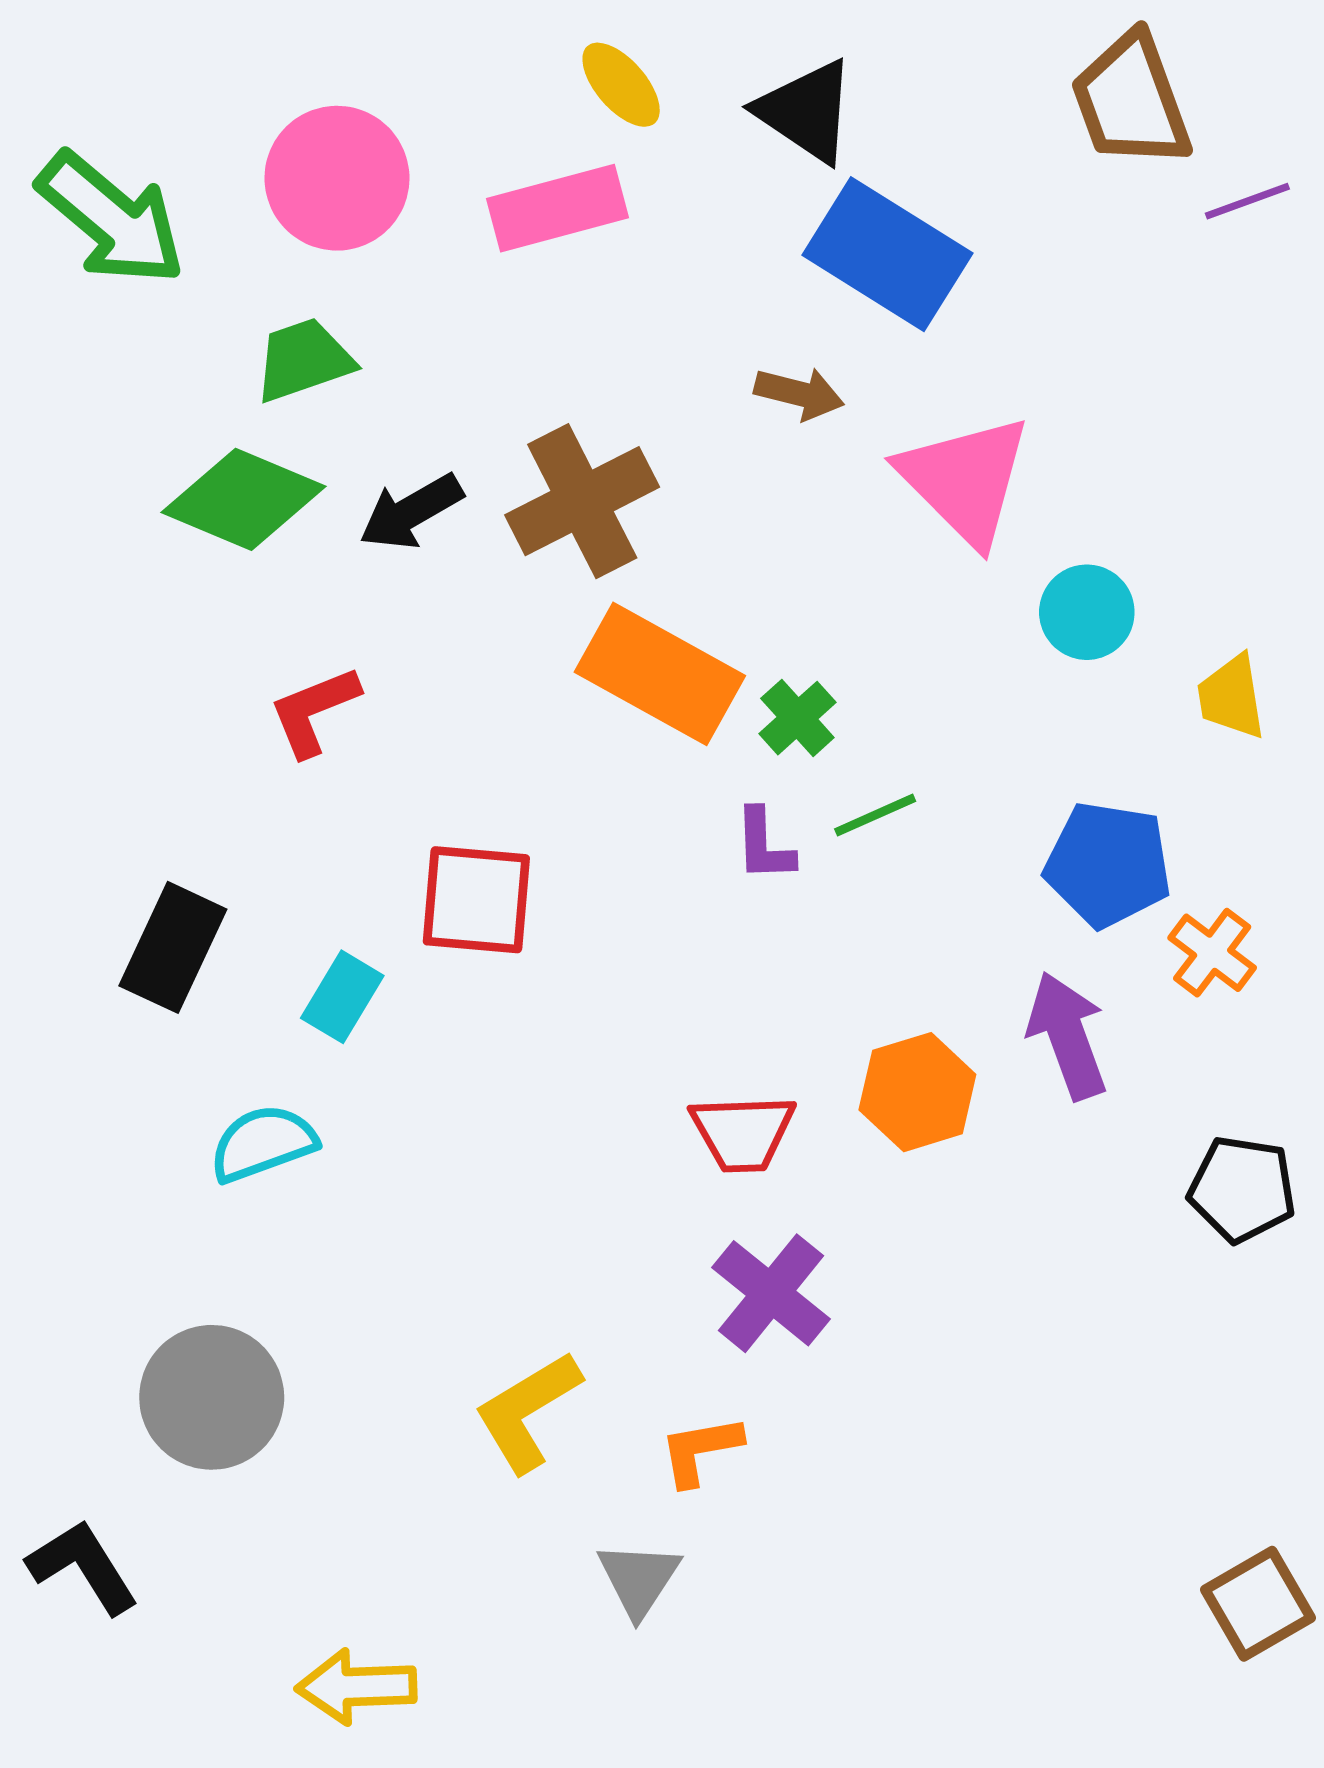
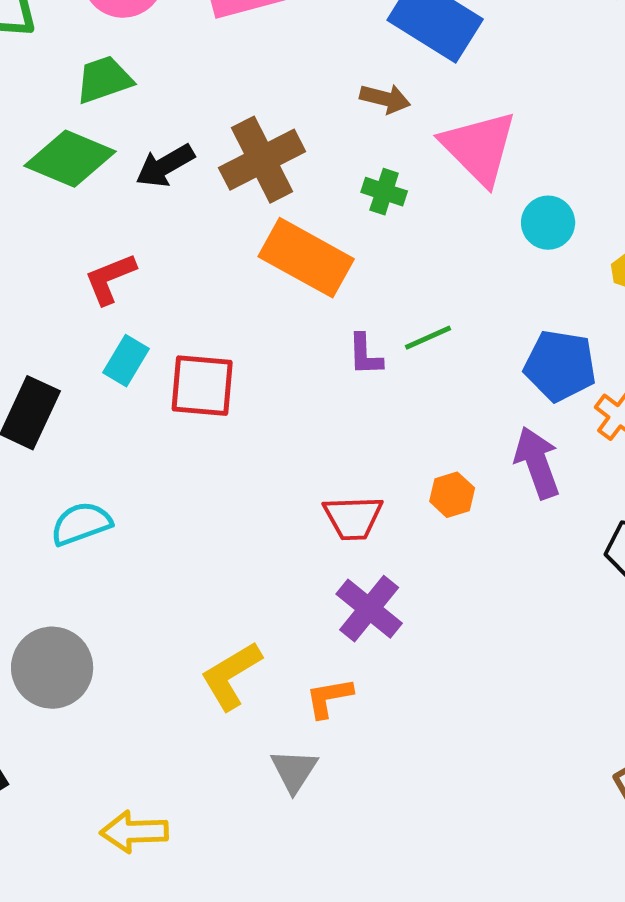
green cross: (797, 718) -> (384, 192), moved, turned -30
cyan rectangle: (342, 997) -> (126, 361), moved
orange hexagon: (917, 1092) -> (452, 495), size x0.7

